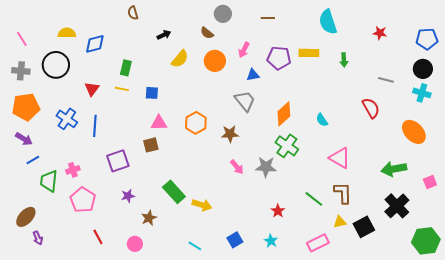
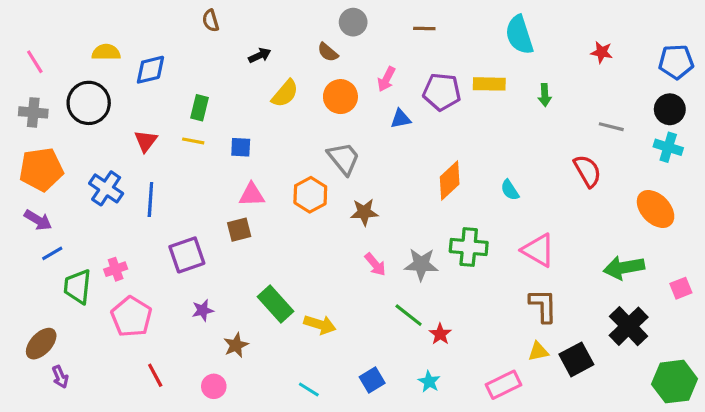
gray trapezoid: (245, 101) -> (344, 158), moved
green cross: (287, 146) -> (469, 247), moved, turned -30
green line: (314, 199) -> (409, 315), moved

